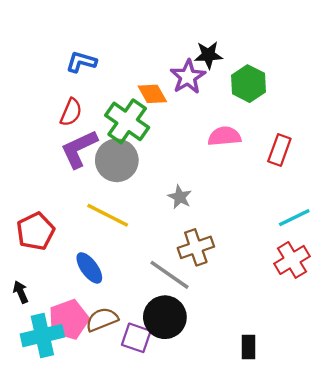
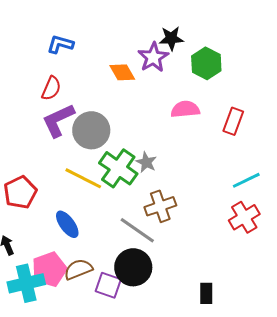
green cross: (127, 121) -> (118, 168), moved

